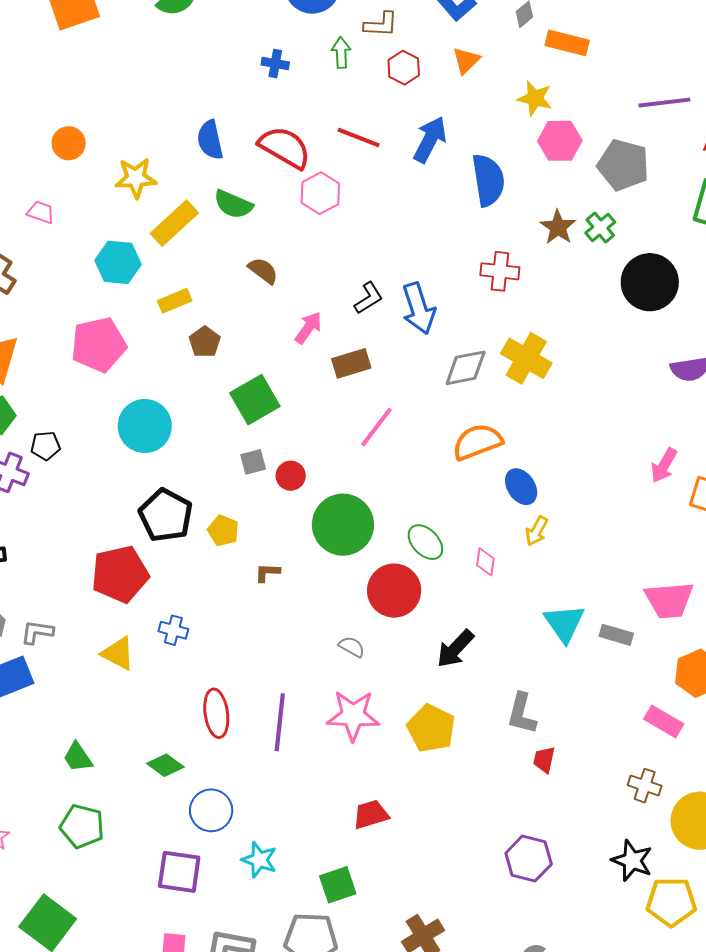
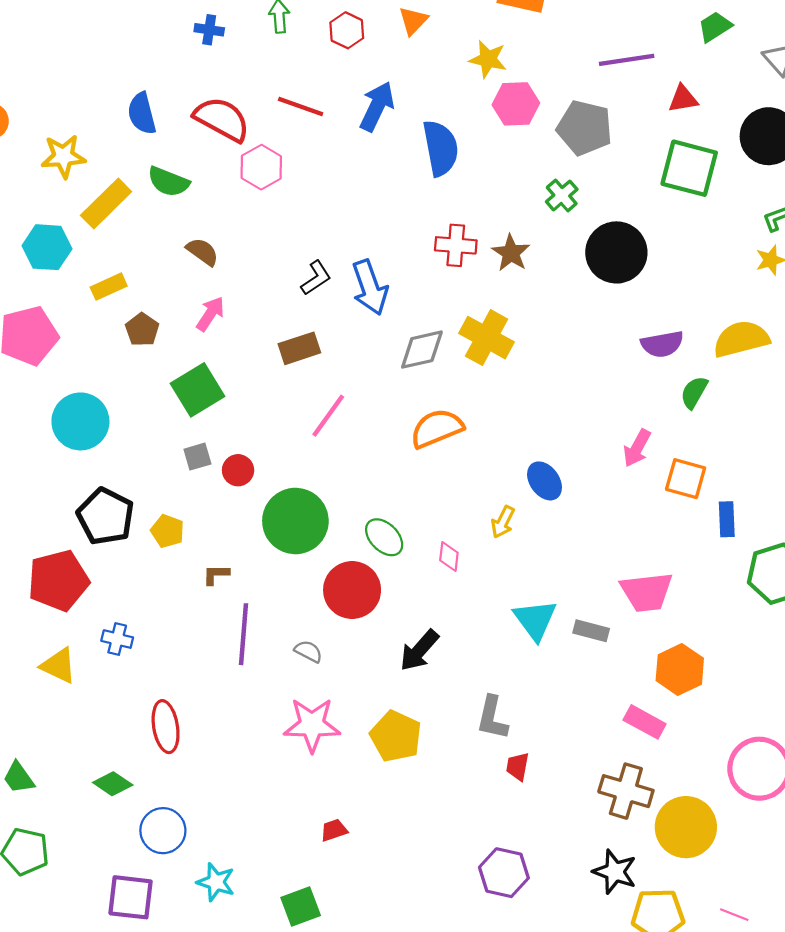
brown star: (558, 227) -> (511, 253), moved
pink arrow: (308, 328) -> (210, 314), moved
blue ellipse: (521, 487) -> (545, 481), moved
purple line: (280, 722) -> (243, 634), moved
brown cross: (645, 786) -> (626, 791), size x1.5
red trapezoid: (371, 814) -> (334, 830), size x0.7

